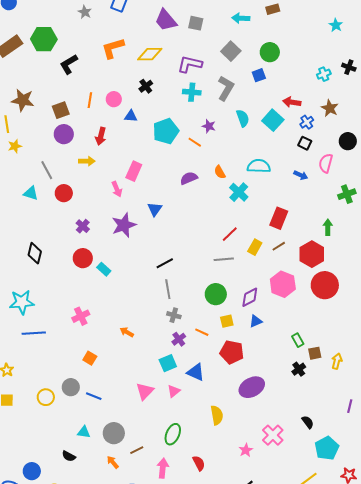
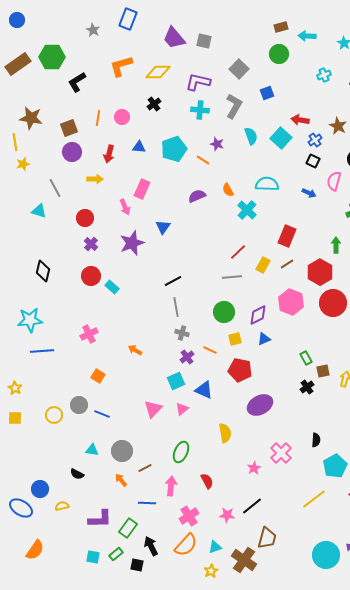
cyan arrow: (241, 18) -> (307, 36), moved
green circle: (270, 52) -> (279, 54), moved
cyan cross: (324, 74) -> (324, 75), moved
blue triangle: (131, 116) -> (139, 147), moved
red circle: (64, 193) -> (85, 218), moved
black semicircle: (308, 422) -> (316, 440), turned 40

